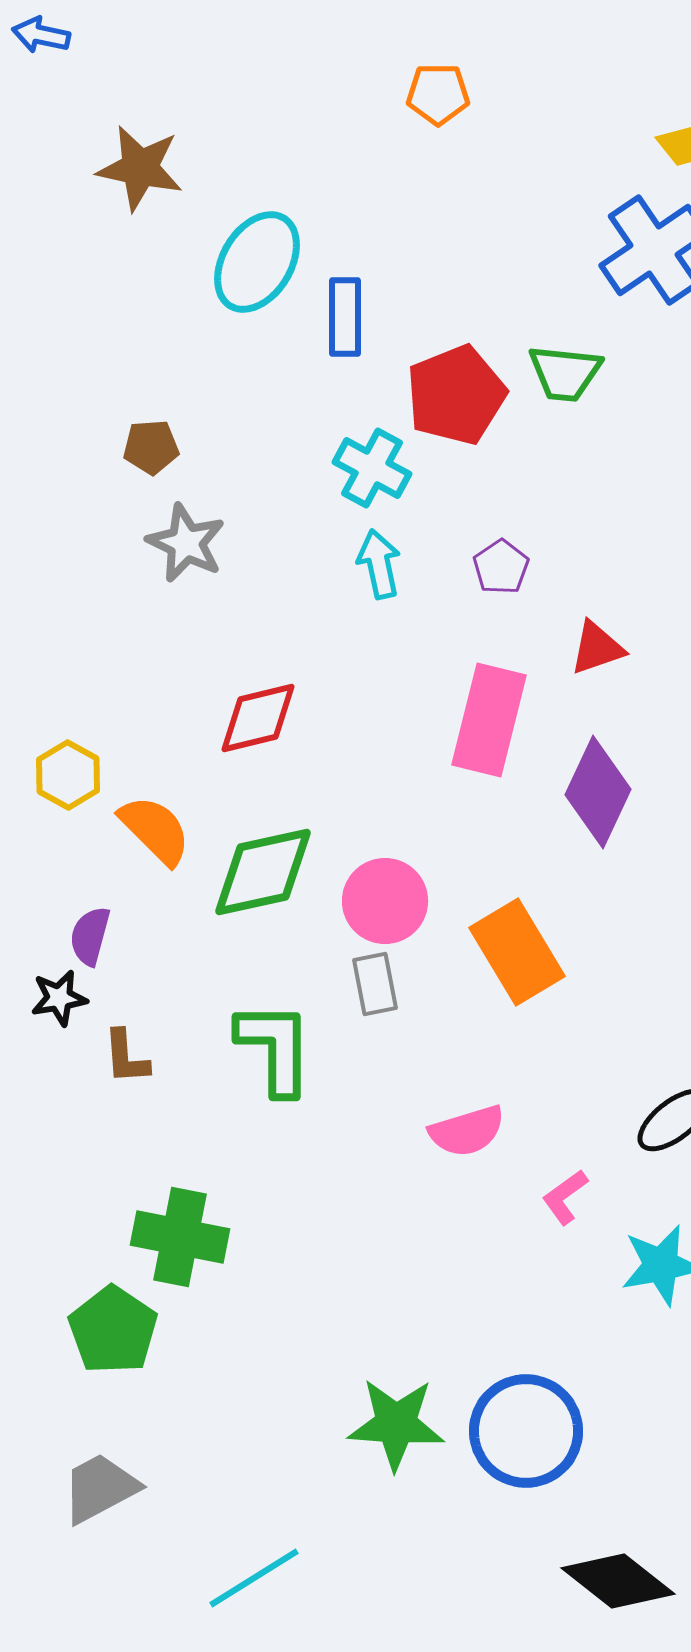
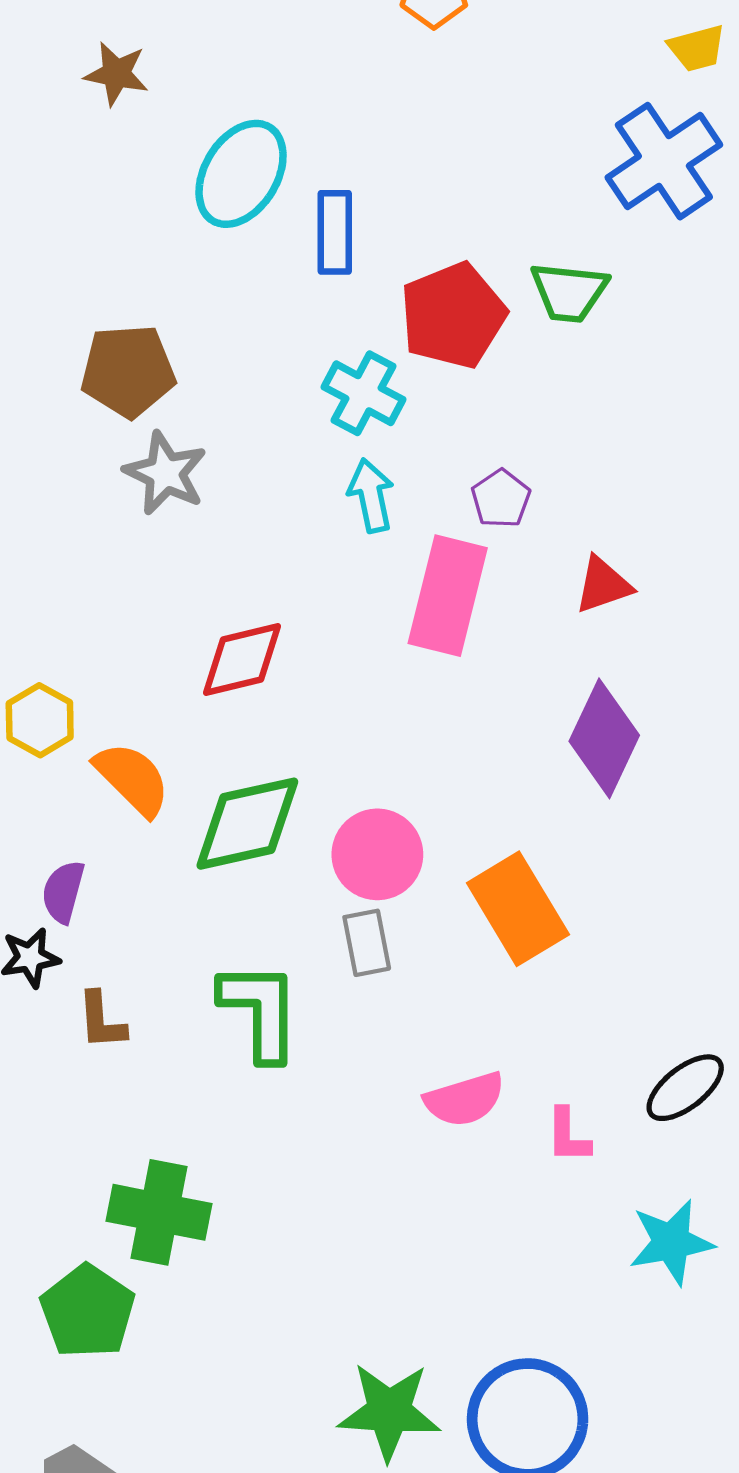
brown star: (140, 168) -> (116, 74), size x0.7
brown pentagon: (151, 447) -> (128, 371), size x1.6
pink rectangle: (489, 720) -> (448, 596), moved
pink L-shape: (565, 1197) -> (568, 1136), moved, turned -54

